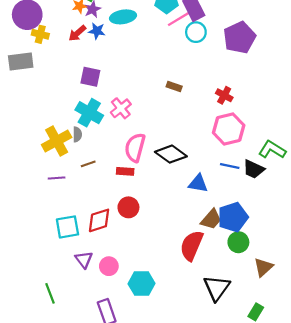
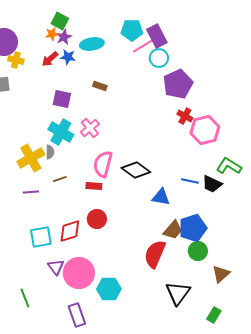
purple pentagon: (239, 38) -> (178, 84), moved
brown rectangle: (174, 87) -> (100, 86), moved
pink hexagon: (229, 129) -> (205, 130), moved
pink circle: (109, 266) -> (79, 273), size x1.8

